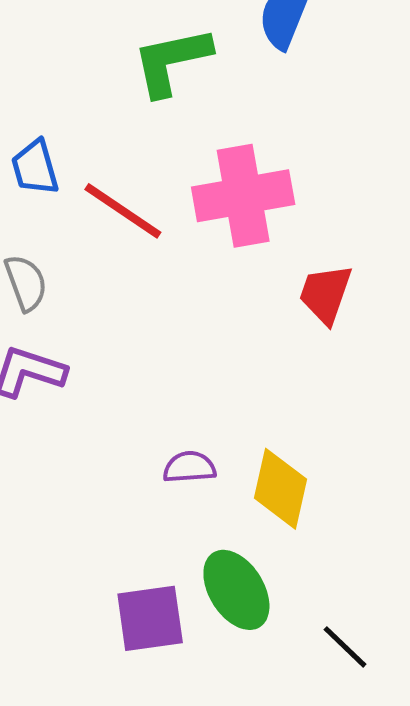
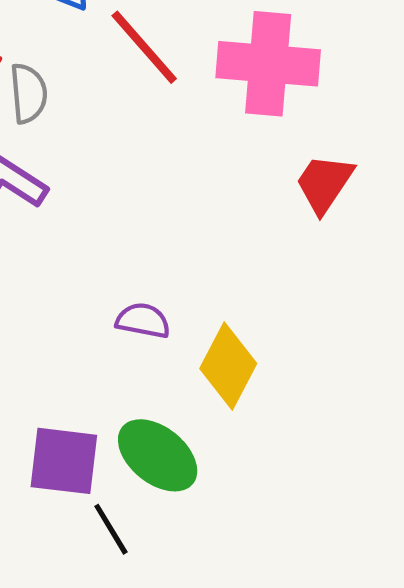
green ellipse: (236, 590) -> (158, 455), turned -34
black line: (345, 647) -> (111, 529), moved

